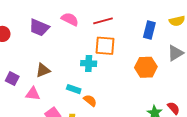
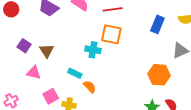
orange hexagon: (146, 67) -> (159, 75), moved
brown triangle: (43, 70) -> (47, 51), turned -49
purple square: (12, 79) -> (24, 46), moved

